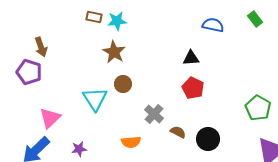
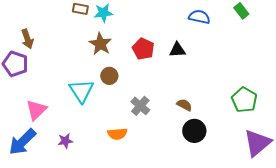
red pentagon: (193, 88) -> (143, 49), moved
brown semicircle: (178, 132) -> (184, 105), moved

